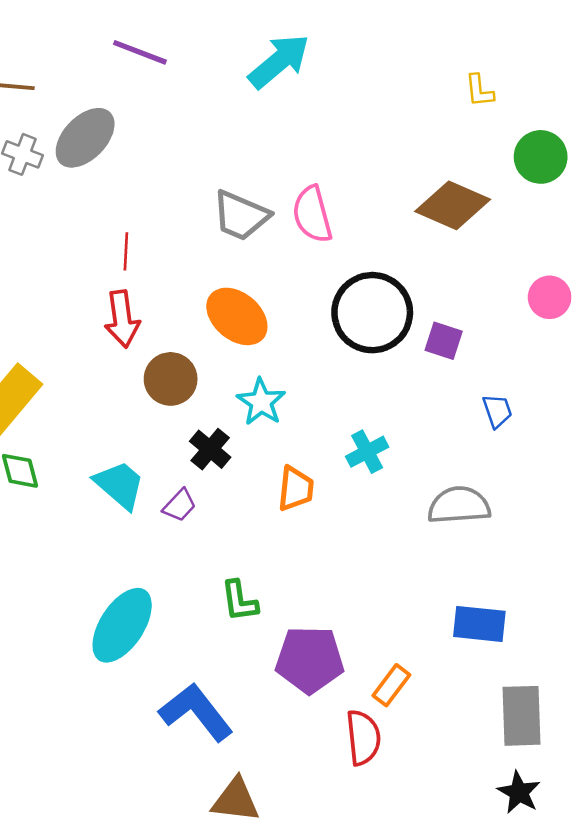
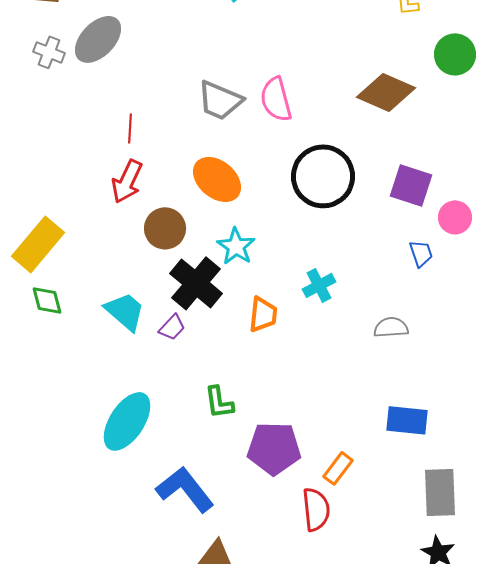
pink circle: (550, 297) -> (455, 217), moved
red arrow: (122, 319) -> (127, 181), turned 33
purple square: (444, 341) -> (411, 185), moved, size x1.4
black cross: (210, 449) -> (196, 283), size x1.6
gray semicircle: (459, 505) -> (391, 327), size x0.7

